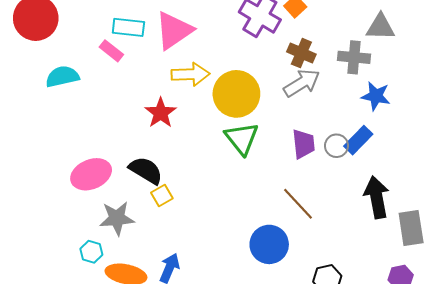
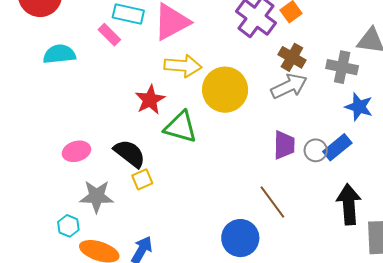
green triangle: (242, 138) -> (181, 127), moved, turned -42
pink ellipse: (91, 174) -> (76, 151), size x0.7

